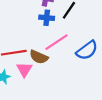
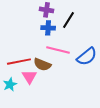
pink line: (56, 42) -> (58, 50), turned 50

